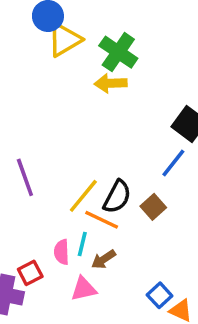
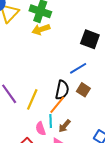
blue line: (173, 163) -> (78, 68), moved, turned 36
yellow line: (83, 196) -> (32, 99), moved
orange line: (102, 220) -> (57, 105), turned -60

